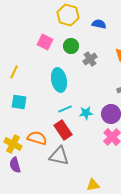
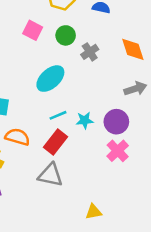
cyan ellipse: (59, 80) -> (50, 79), turned 60
red rectangle: (63, 130) -> (55, 142), turned 72
orange semicircle: (37, 138) -> (17, 137), moved

